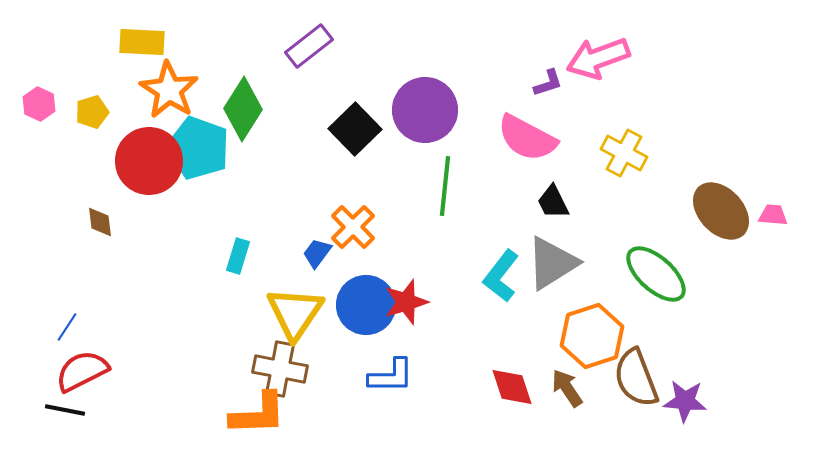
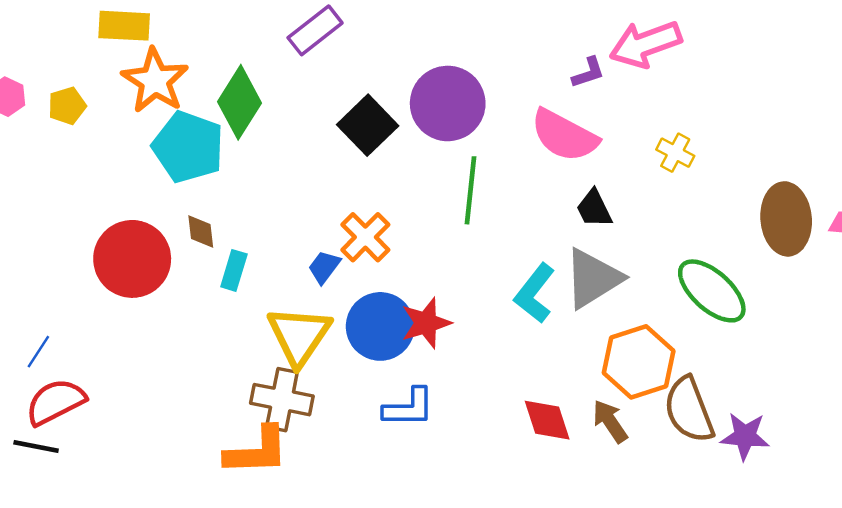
yellow cross: (624, 153) -> (675, 153), size x0.7
red circle: (149, 161) -> (132, 259), moved
brown ellipse: (721, 211) -> (786, 219), turned 38
brown diamond: (100, 222) -> (201, 232), moved

